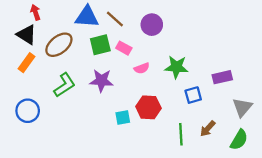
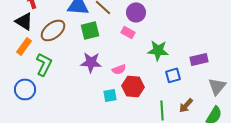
pink rectangle: (124, 48) -> (128, 32), moved
pink semicircle: (142, 68) -> (119, 69), moved
green L-shape: (65, 85) -> (44, 64), moved, turned -30

